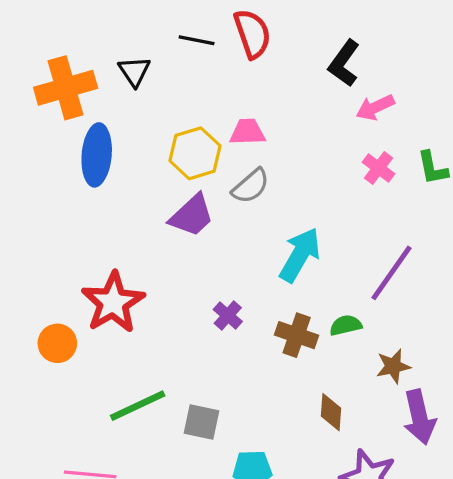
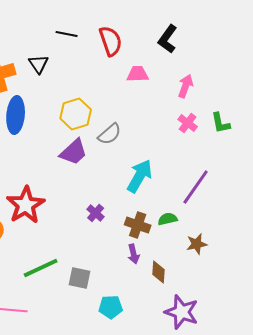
black line: (197, 40) -> (67, 34), moved
black L-shape: (344, 63) -> (168, 39), moved
pink arrow: (375, 107) -> (186, 86), turned 135
pink trapezoid: (247, 132) -> (138, 74), moved
purple arrow: (419, 417) -> (134, 254), moved, size x0.6

